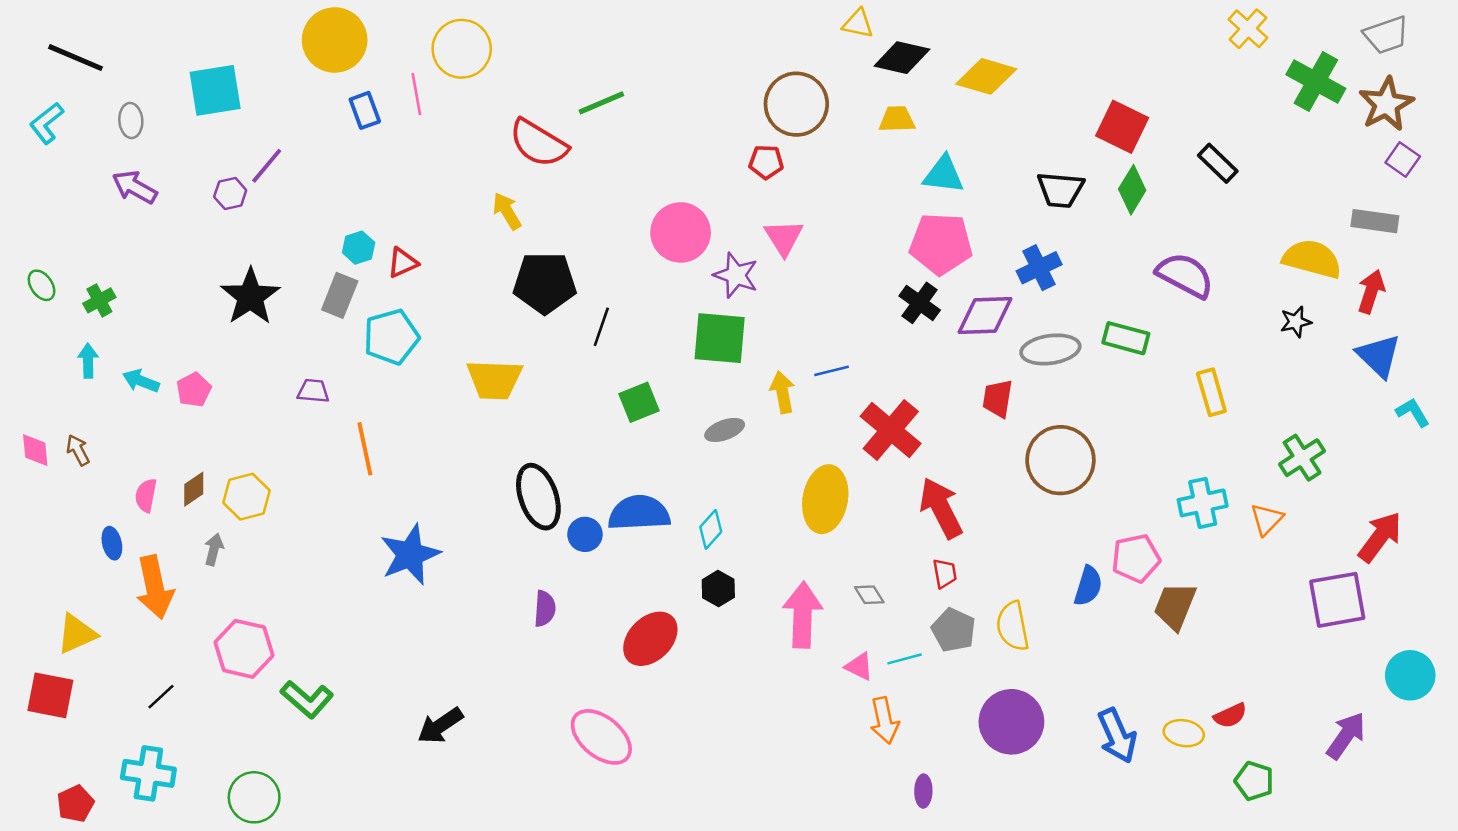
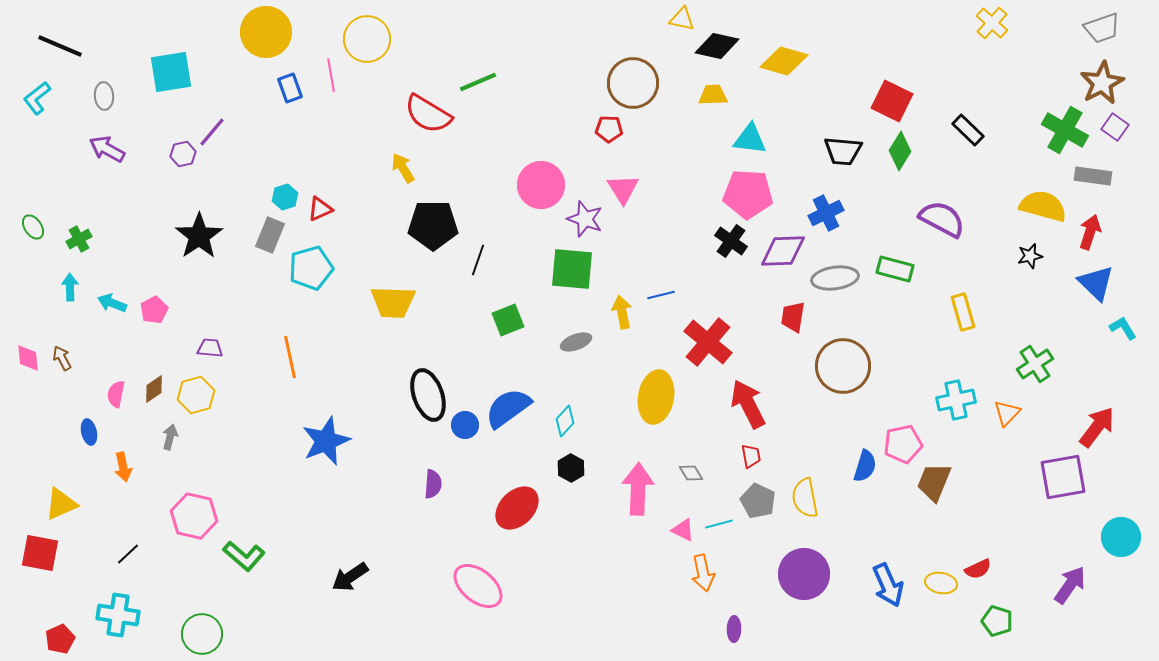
green cross: (1316, 82) -> (1065, 130), moved
purple trapezoid: (313, 391) -> (210, 348), moved
blue semicircle: (639, 513) -> (508, 408), turned -33
orange arrow: (155, 587) -> (123, 467), size x0.6

